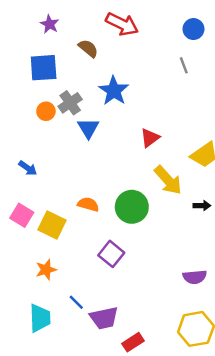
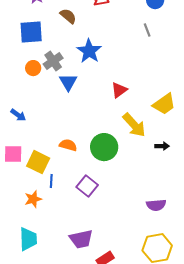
pink square: (22, 215) -> (13, 154), turned -30
blue line: (76, 302) -> (51, 181), moved, turned 48

